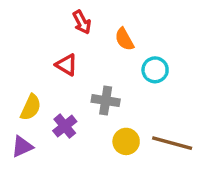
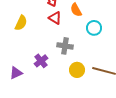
red triangle: (66, 65) -> (55, 18), moved
yellow semicircle: (31, 107) -> (21, 23), moved

